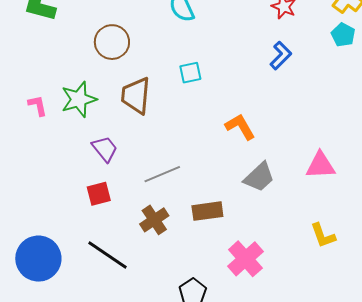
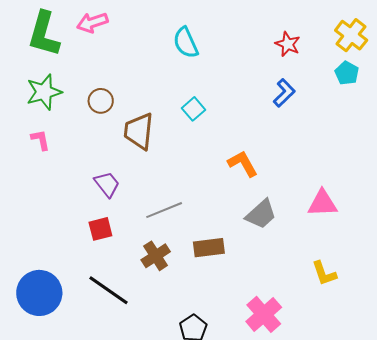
brown circle: (112, 42) -> (101, 101), moved, size x0.7
cyan square: (190, 73) -> (193, 109), turned -30
green star: (79, 99) -> (44, 92), moved
pink cross: (245, 259) -> (264, 314), moved

